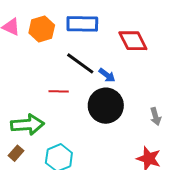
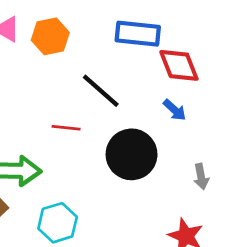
blue rectangle: (82, 24) -> (138, 34), moved
blue arrow: (107, 75) -> (175, 110), moved

